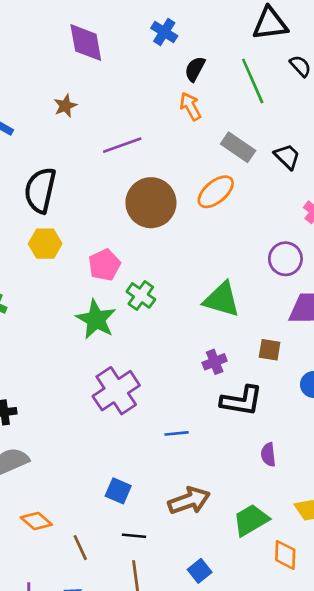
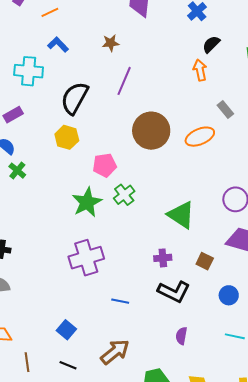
purple line: (122, 145) -> (124, 81), moved, turned -64
gray rectangle: (238, 147) -> (225, 109), size x0.7
brown arrow: (189, 501) -> (115, 352), turned -36

